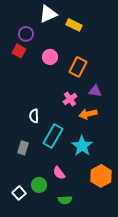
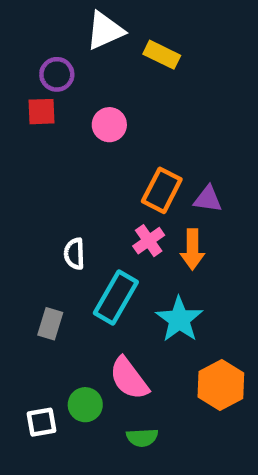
red square: (19, 51) -> (41, 112), turned -32
orange rectangle: (78, 67) -> (162, 190), moved
pink cross: (70, 99) -> (149, 241), moved
orange arrow: (88, 114) -> (192, 249), turned -78
pink semicircle: (59, 173) -> (129, 378), size x1.5
white square: (19, 193) -> (41, 422), turned 32

